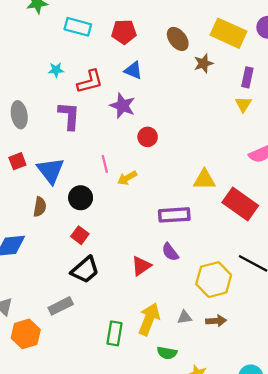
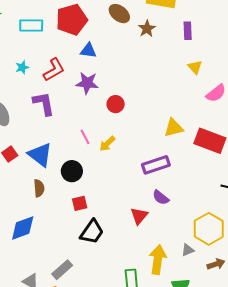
red pentagon: (124, 32) -> (72, 20), size x1.4
yellow triangle: (243, 104) -> (195, 67), moved
red square: (80, 235) -> (80, 203), turned -35
yellow hexagon: (214, 280) -> (209, 229), moved
gray rectangle: (61, 306) -> (62, 270), moved
brown arrow: (216, 321) -> (216, 264), moved

